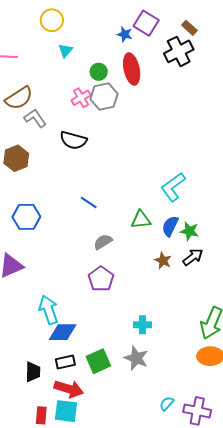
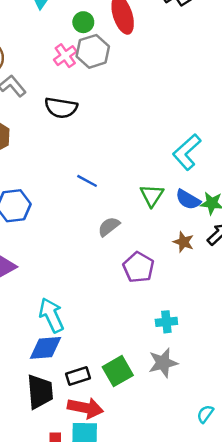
green triangle: (141, 220) -> (152, 195), turned -45
blue semicircle: (170, 226) -> (188, 200), turned -80
purple pentagon: (101, 279) -> (138, 267), moved
blue diamond: (63, 332) -> (45, 348), moved
gray star: (136, 358) -> (163, 363), turned -30
black trapezoid: (33, 372) -> (40, 392), size x1.4

